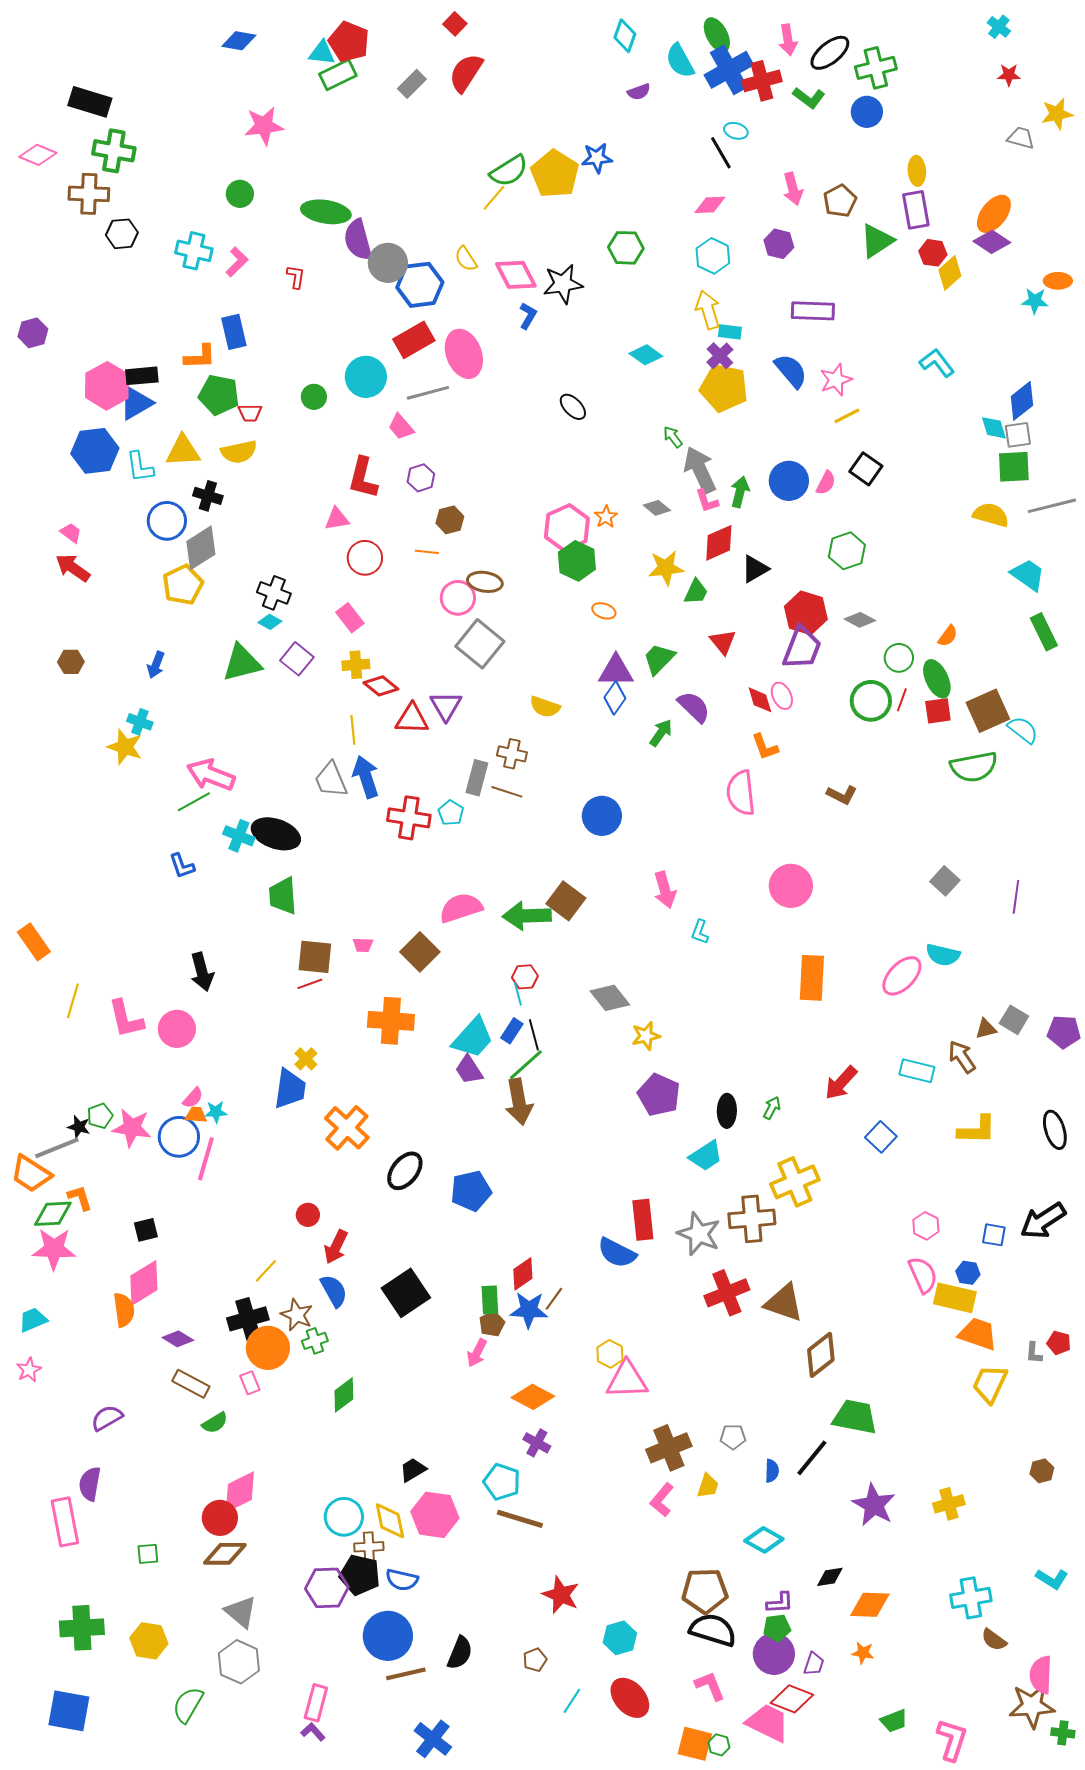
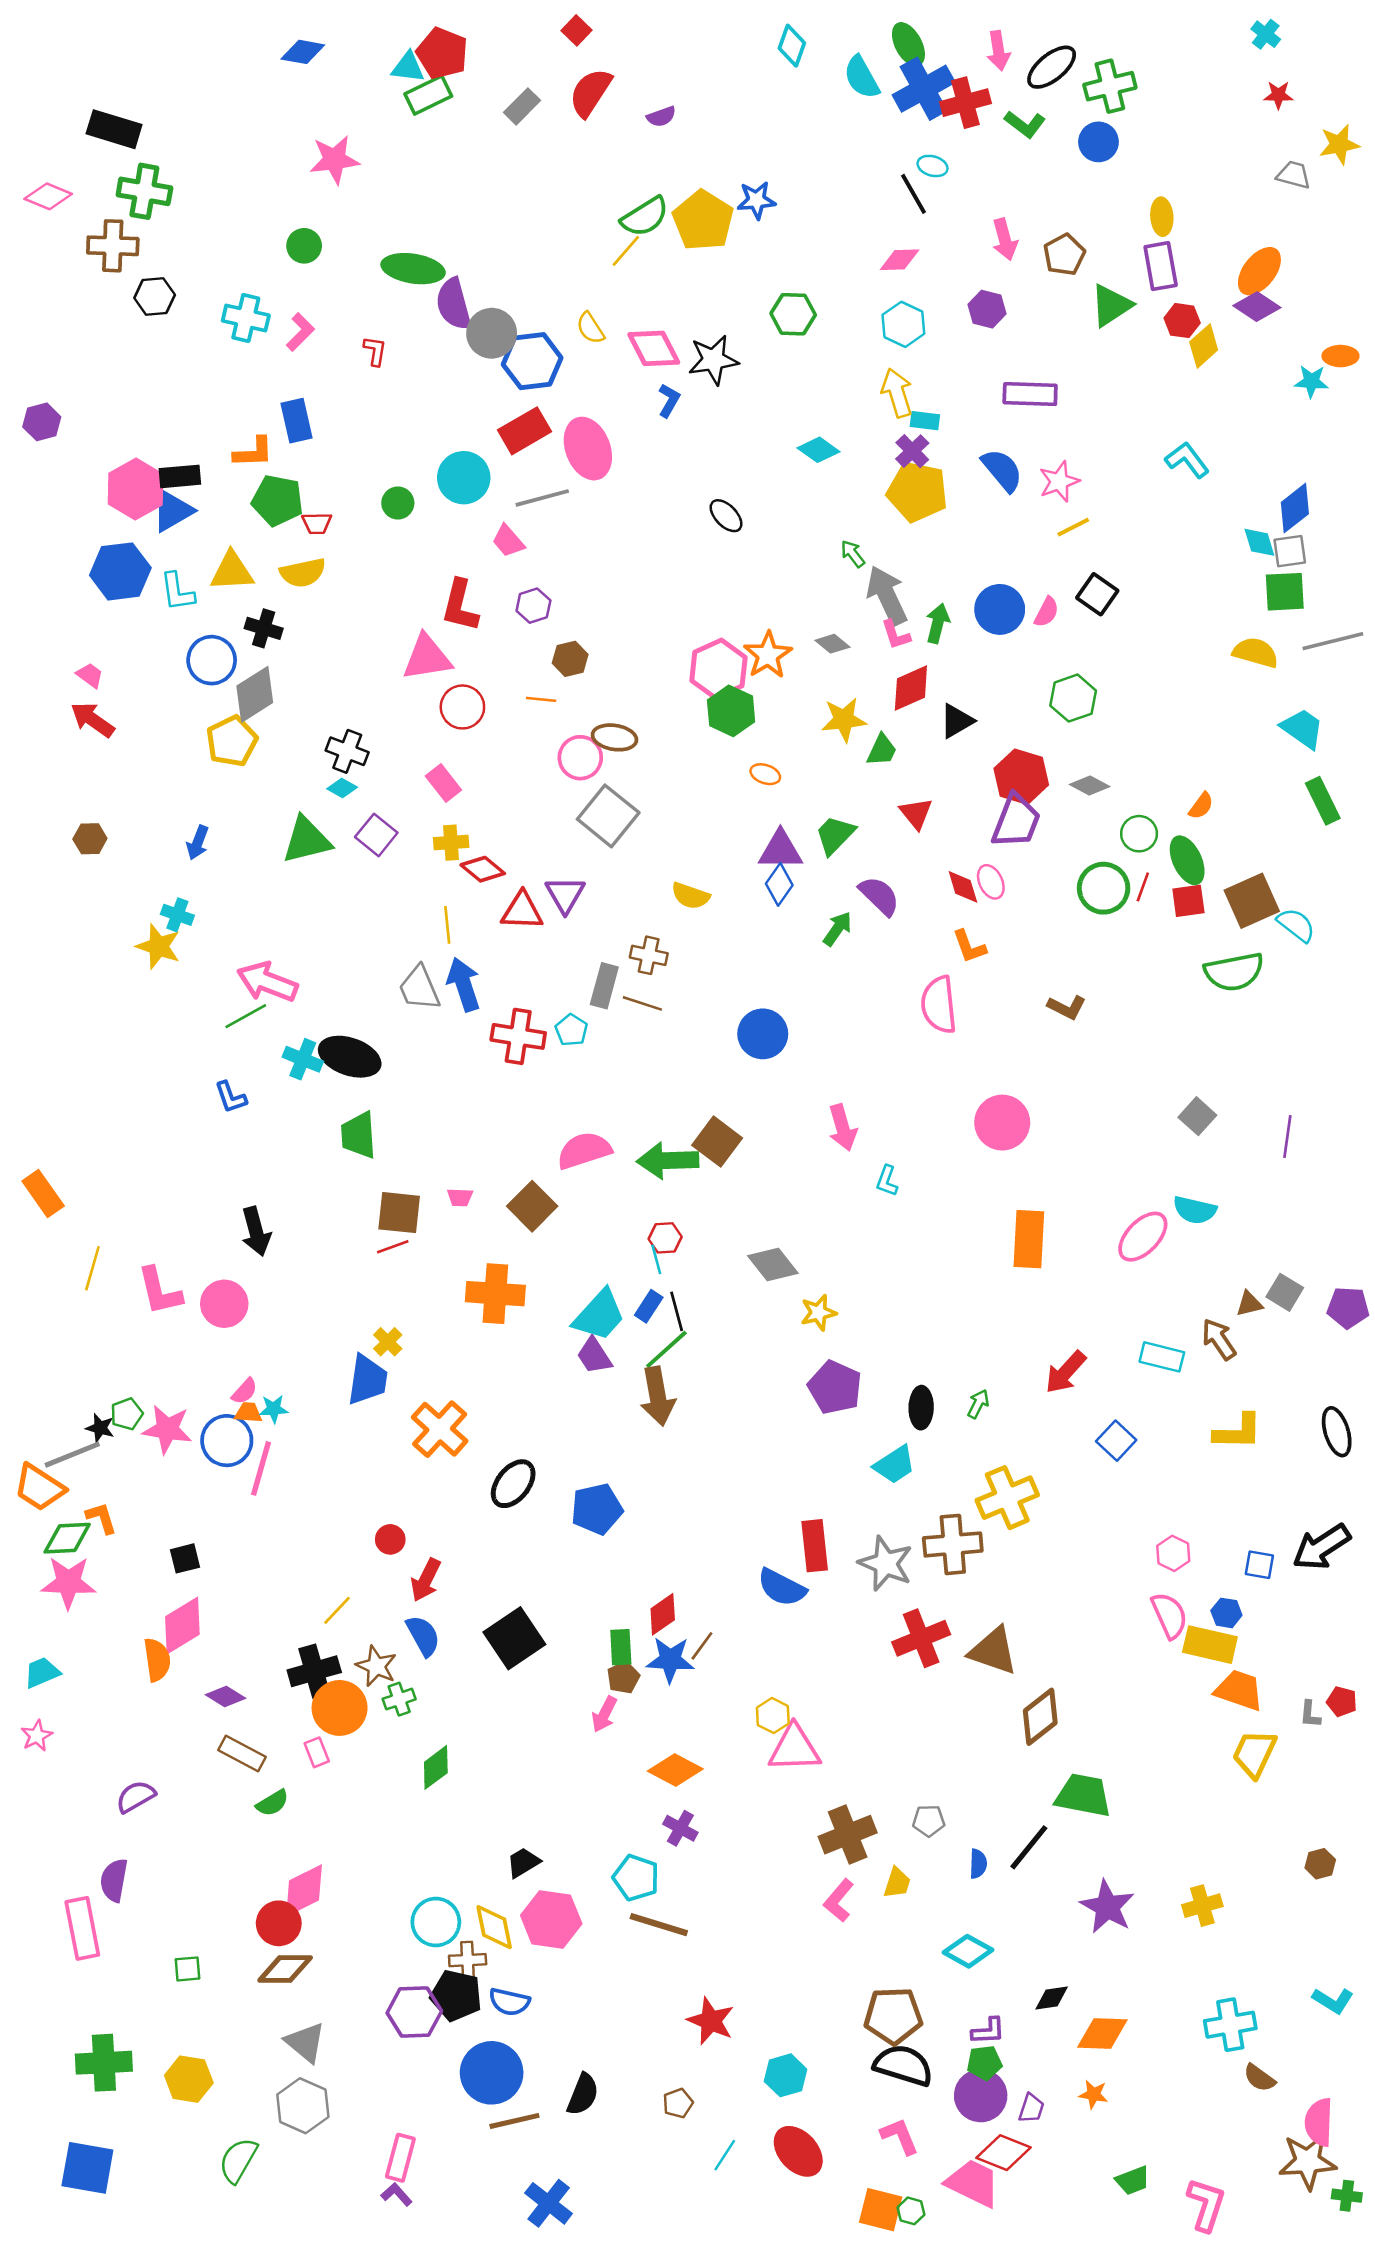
purple semicircle: (639, 92) -> (661, 117), moved
orange star: (606, 517) -> (768, 655), size x1.6
pink triangle: (337, 519) -> (427, 658), size x1.6

